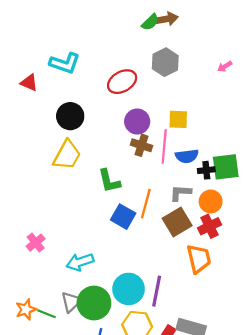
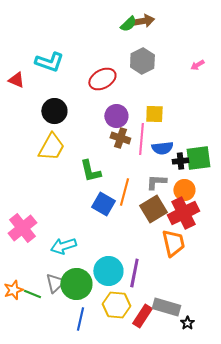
red cross: (210, 226) -> (183, 213), size x1.4
pink cross: (36, 243) -> (22, 228), size x1.6

